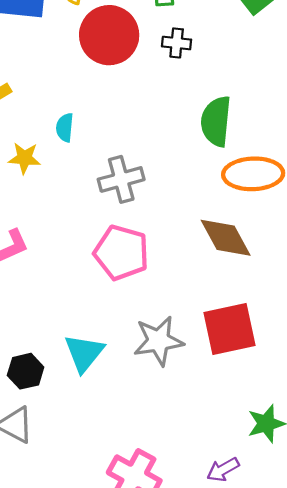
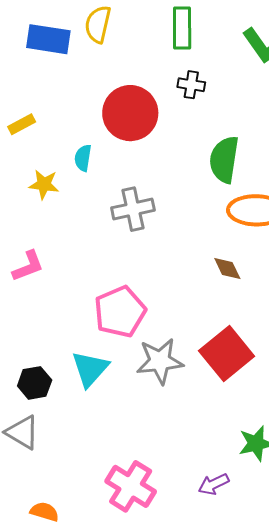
red circle: (109, 35) -> (130, 113), moved
brown diamond: (226, 238) -> (227, 268), size x0.6
pink pentagon: (121, 253) -> (120, 312), moved, turned 30
red square: (230, 329) -> (227, 354), turned -30

